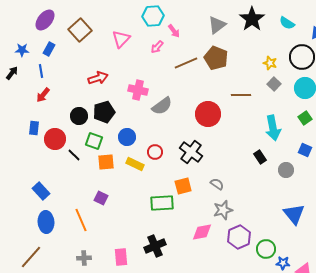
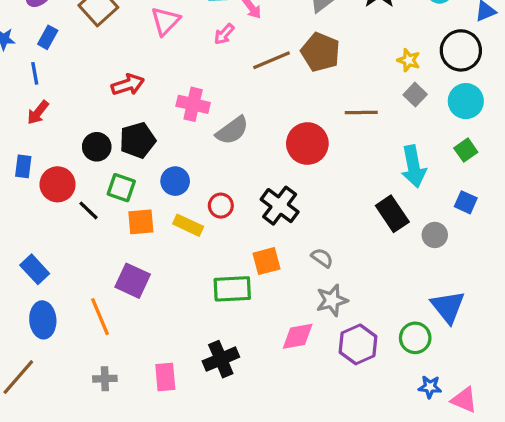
black rectangle: (260, 157) -> (392, 214), size x1.5
purple square: (101, 198) -> (133, 281), size x1.5
green circle: (266, 249) -> (415, 338), moved

